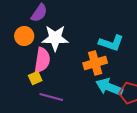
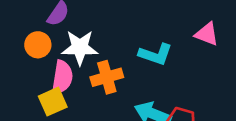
orange cross: (95, 63) -> (107, 77), moved
yellow square: (35, 78) -> (53, 102), size x1.5

